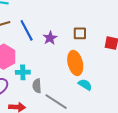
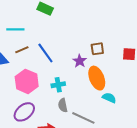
purple star: (50, 38) -> (80, 61), moved
cyan cross: (23, 72) -> (58, 85), moved

